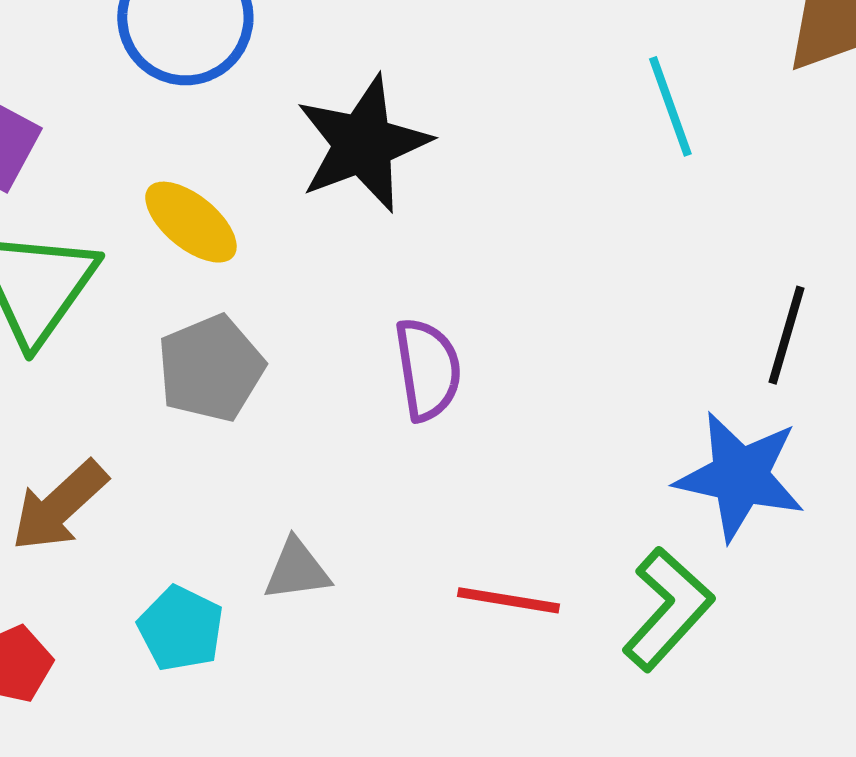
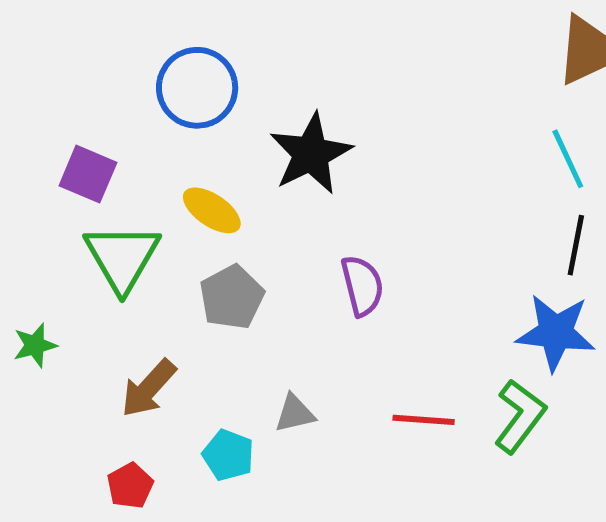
cyan line: (670, 106) -> (568, 159), moved

